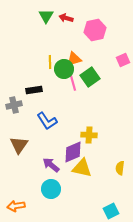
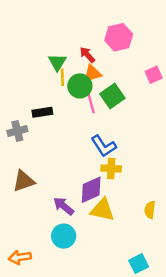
green triangle: (46, 16) -> (57, 62), moved
red arrow: (66, 18) -> (87, 55), moved, turned 32
blue L-shape: (47, 121) -> (104, 146), moved
brown triangle: (19, 145) -> (24, 181), turned 36

